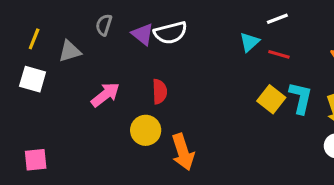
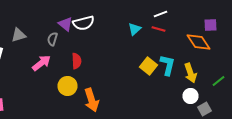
white line: (277, 19) -> (160, 14), moved
gray semicircle: (104, 25) -> (52, 39), moved
red line: (279, 54) -> (158, 29), moved

